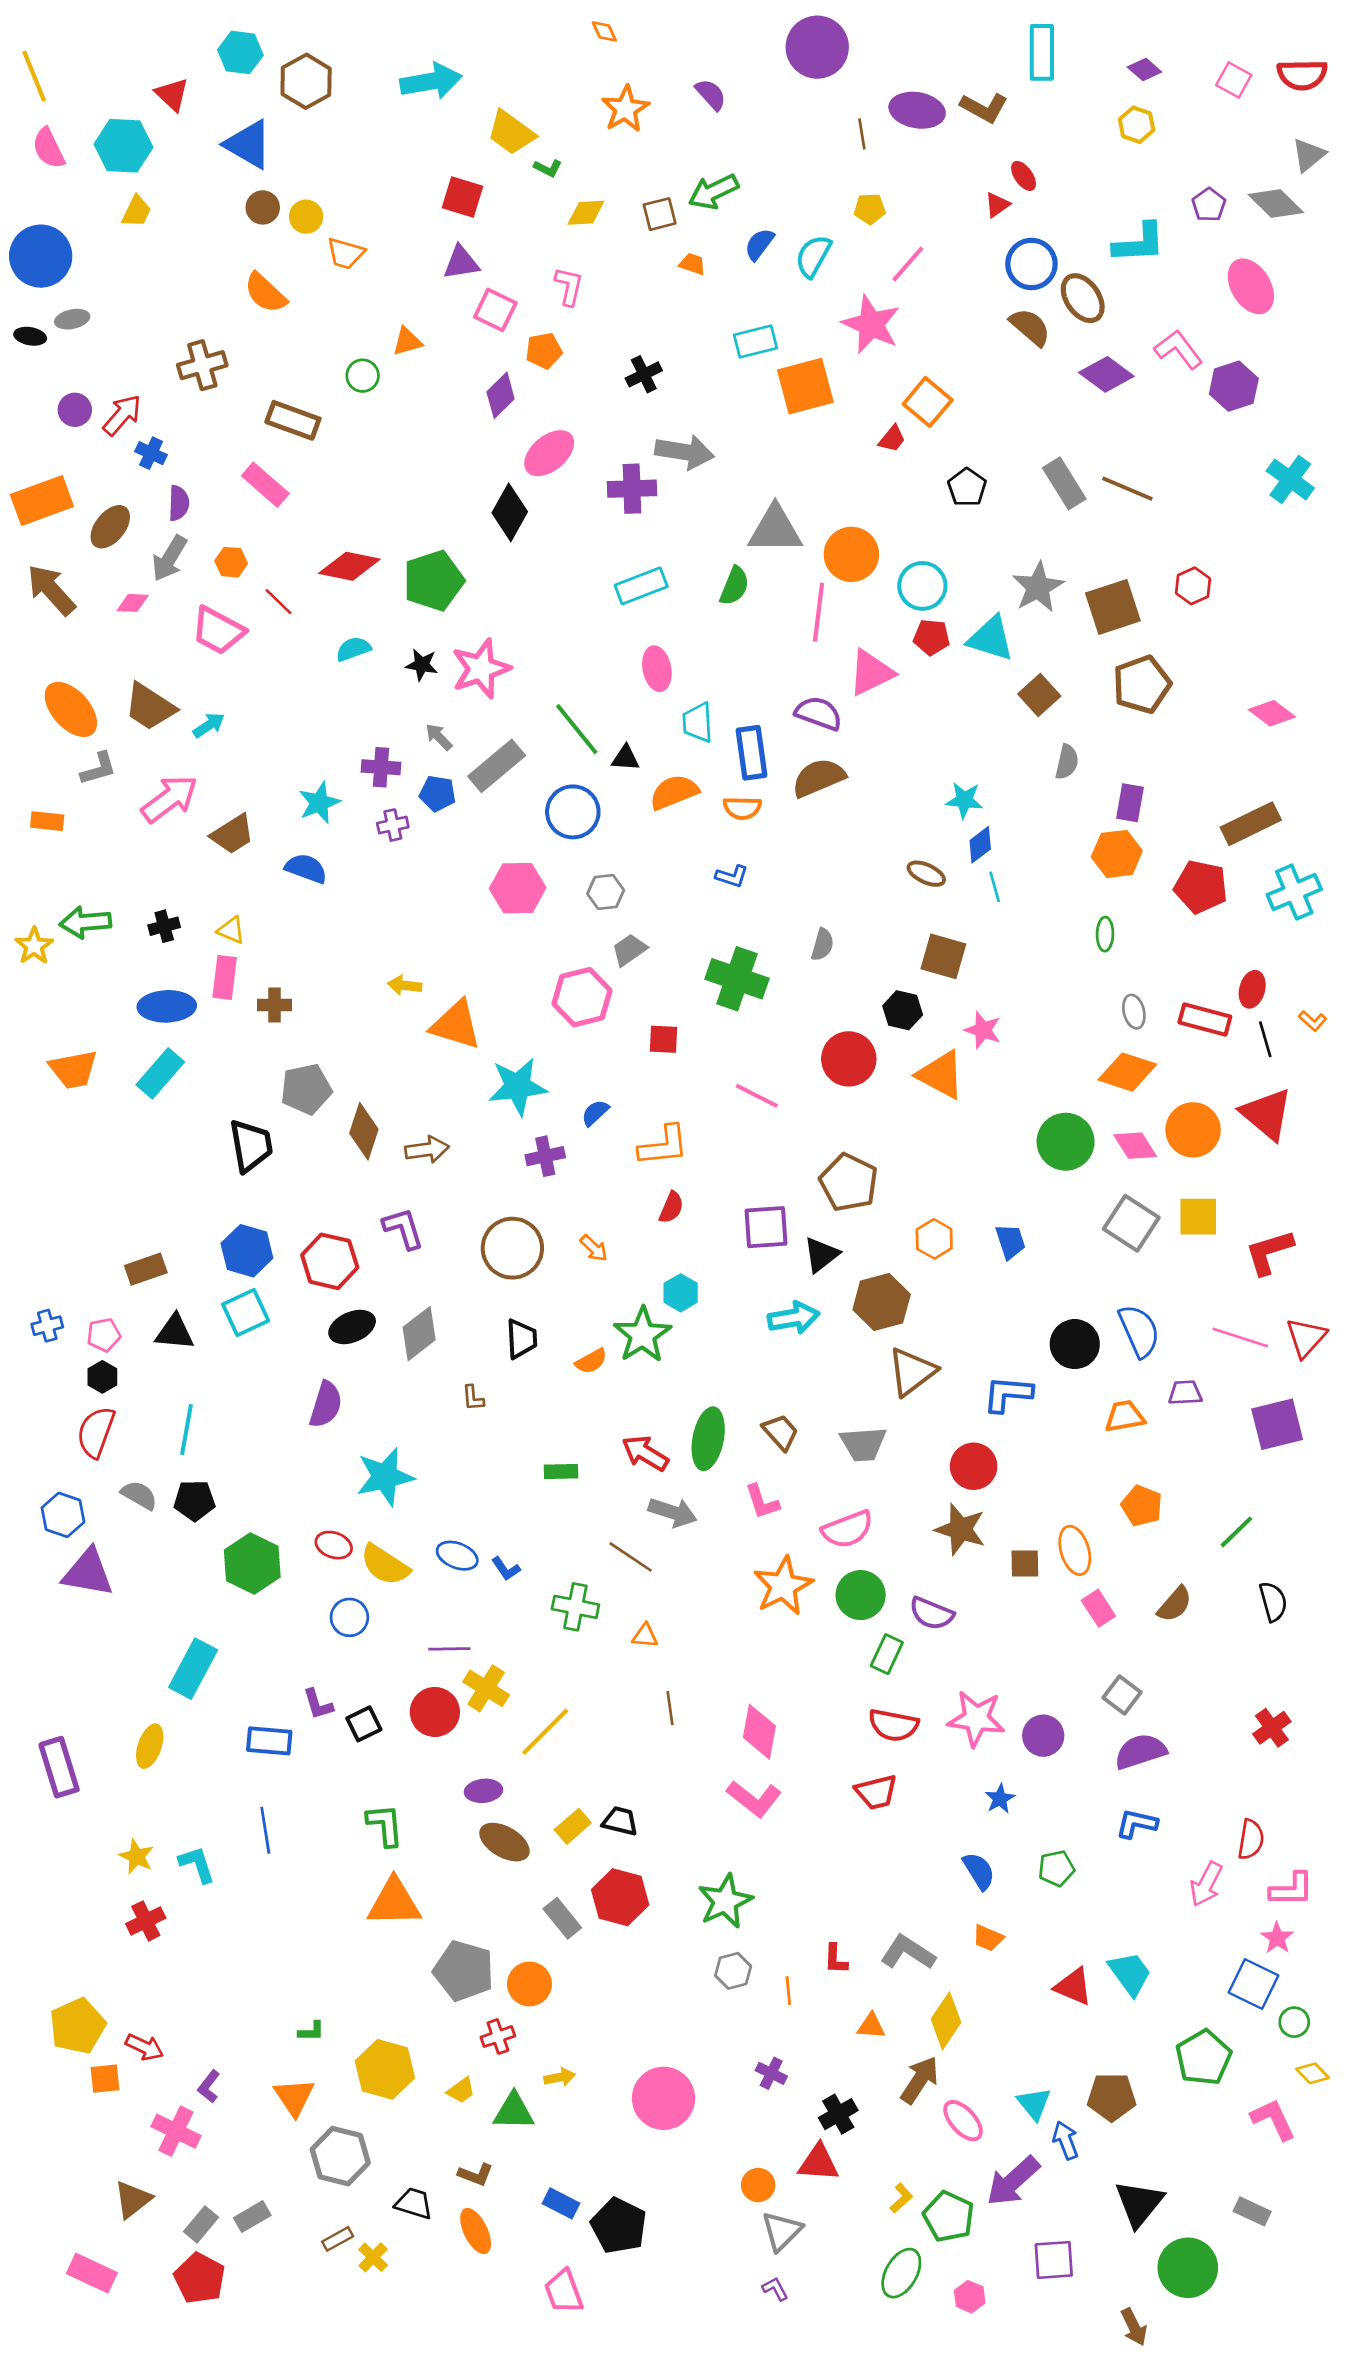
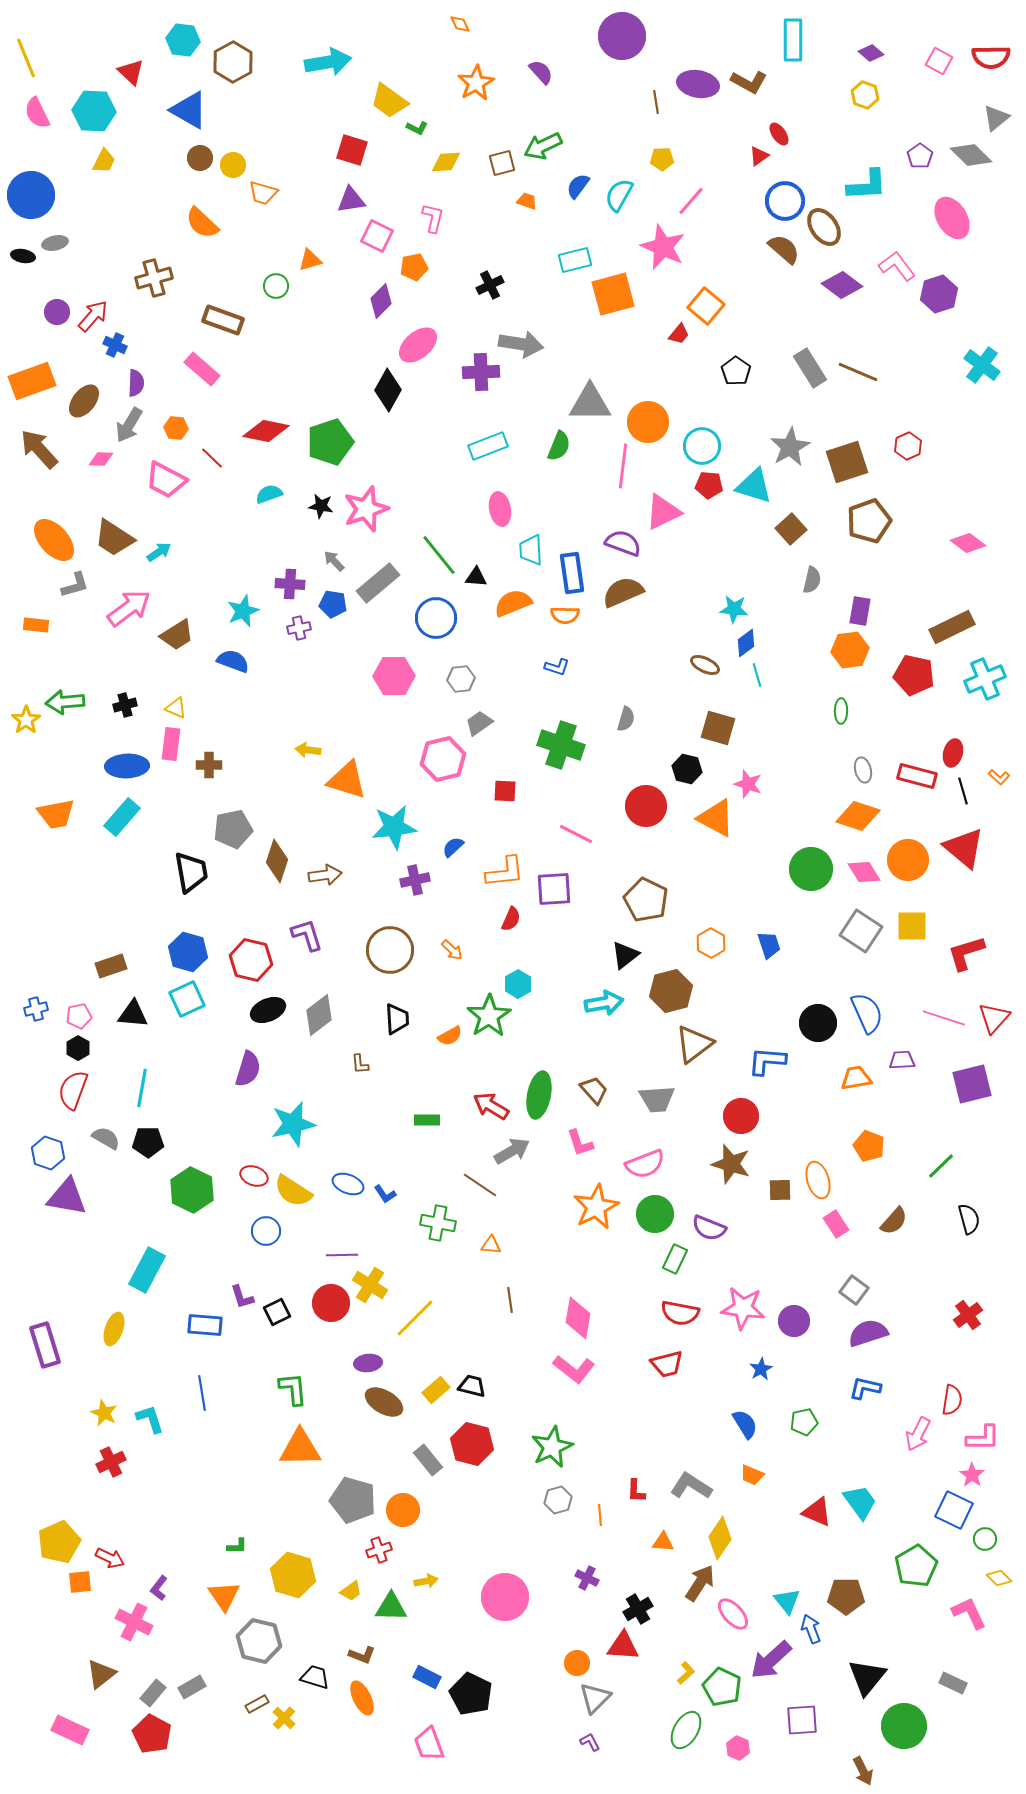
purple square: (766, 1227) -> (554, 889), moved
gray arrow: (673, 1512) -> (512, 1151), turned -48

